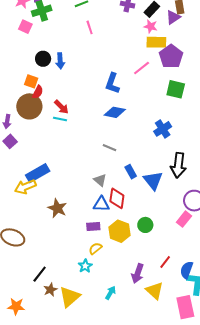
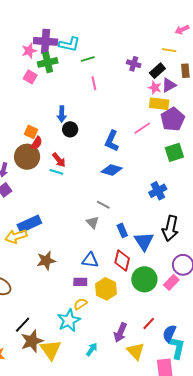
purple triangle: (173, 17) -> (169, 85), moved
black circle: (43, 59) -> (70, 129), moved
green square: (176, 89) -> (174, 152), turned -36
gray triangle: (100, 180) -> (93, 222), moved
red diamond: (117, 198) -> (122, 260), moved
brown star: (57, 208) -> (46, 261), turned 30
green circle: (145, 225) -> (144, 279), moved, size x1.6
cyan star: (85, 266) -> (69, 320), size x1.6
brown star: (50, 290) -> (32, 341), size x1.6
yellow triangle: (70, 297) -> (51, 350), turned -30

